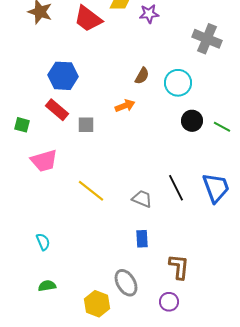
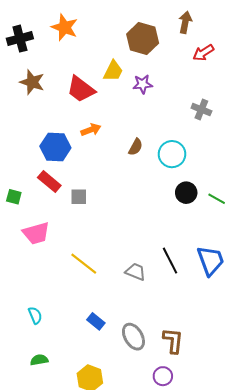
gray cross: (207, 39) -> (201, 109), size x0.7
orange arrow: (125, 106) -> (91, 130), moved
blue rectangle: (142, 239) -> (96, 321), moved, turned -48
gray ellipse: (126, 283) -> (133, 337), moved

